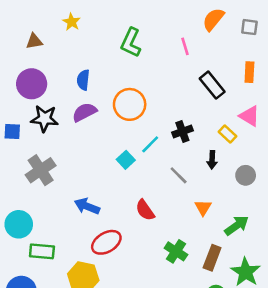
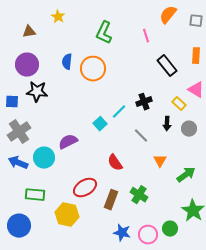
orange circle: (130, 104) -> (93, 69), moved
purple semicircle: (84, 112) -> (68, 142), moved
gray cross: (41, 170) -> (19, 132), moved
gray circle: (246, 175) -> (189, 129), moved
blue arrow: (87, 206) -> (18, 163), moved
cyan circle: (19, 224) -> (44, 158), moved
brown rectangle: (212, 258) -> (111, 200), moved

